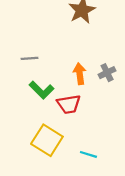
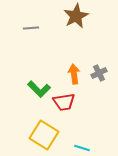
gray line: (29, 58) -> (31, 28), moved

